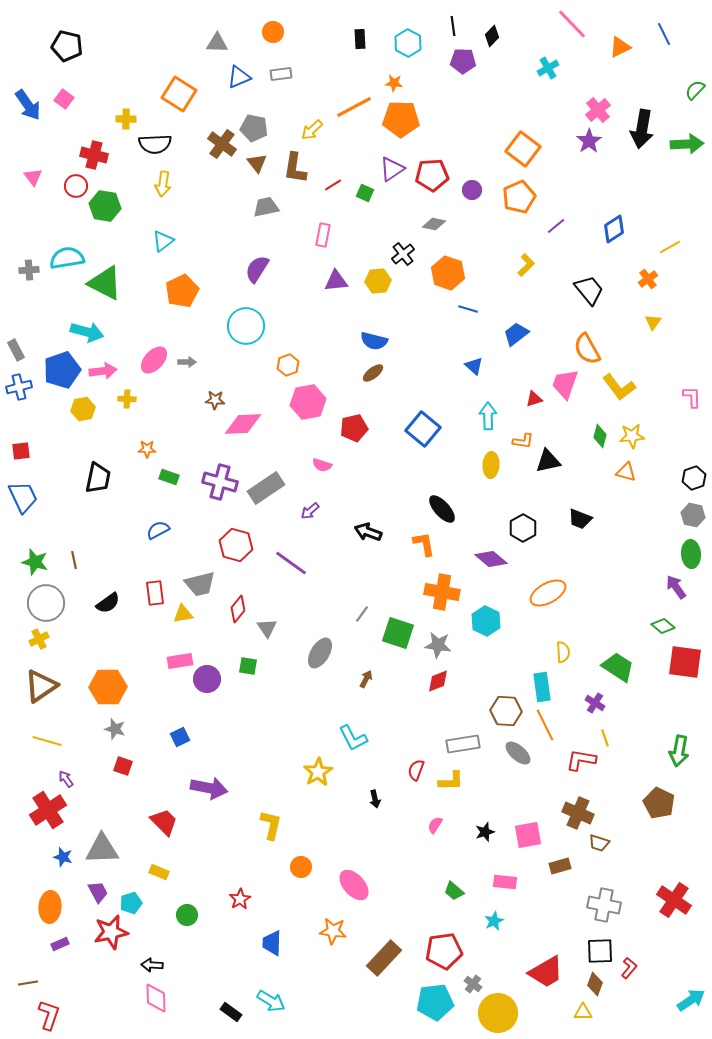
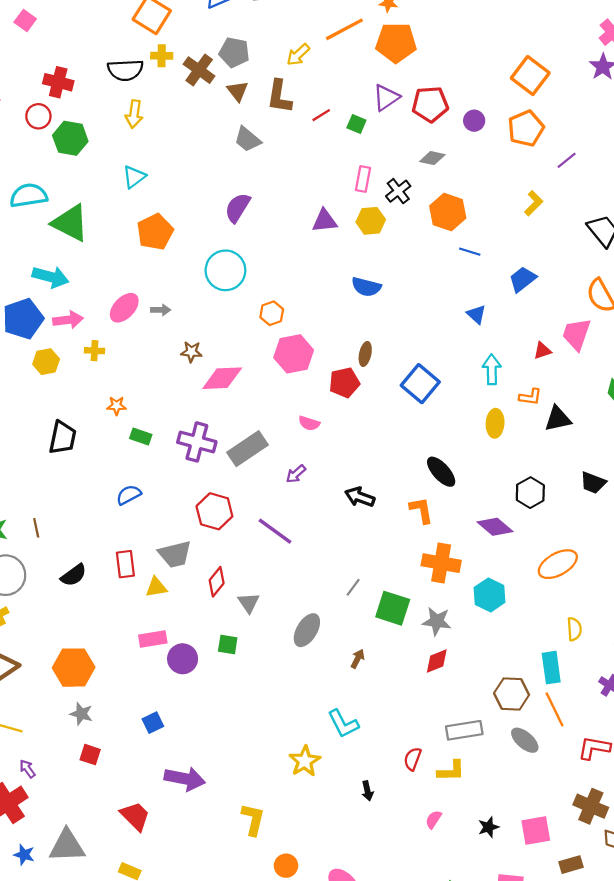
yellow cross: (126, 119) -> (162, 56), moved
gray trapezoid: (266, 207) -> (247, 139), turned -128
pink rectangle: (323, 235) -> (363, 179), moved
brown ellipse: (373, 373) -> (365, 354), moved, turned -40

